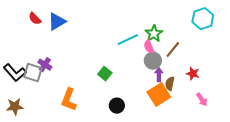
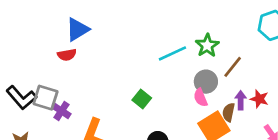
red semicircle: (35, 19) -> (67, 55), moved, turned -56
pink semicircle: (149, 47) -> (201, 98), moved
purple cross: (45, 65) -> (61, 111), moved
purple arrow: (159, 75) -> (241, 100), moved

